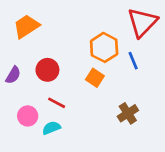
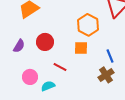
blue line: (133, 61) -> (110, 56), moved
orange square: (95, 78) -> (81, 48), turned -32
red line: (57, 103) -> (60, 67), moved

